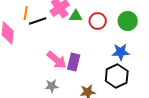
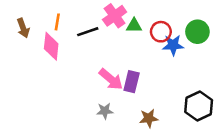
orange line: (26, 13) -> (57, 22), moved
blue star: (121, 52) -> (173, 45), moved
black hexagon: (117, 76) -> (199, 106), moved

